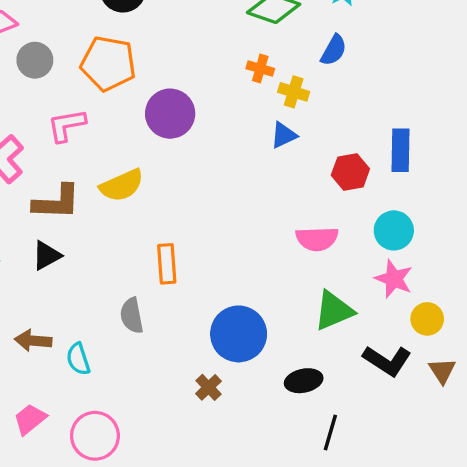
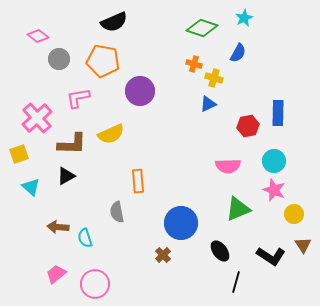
black L-shape: (387, 361) -> (271, 256), moved
black ellipse: (304, 381) -> (220, 251), turned 65

